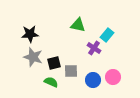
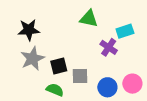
cyan rectangle: (107, 35) -> (125, 31), turned 32
gray star: (33, 57) -> (32, 59), turned 30

